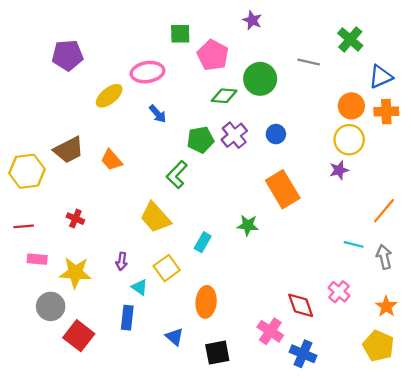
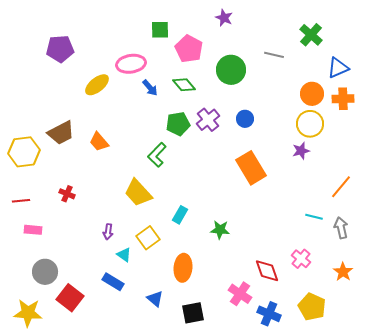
green diamond: (224, 96) -> (184, 85), moved, turned 45
blue arrow: (158, 114) -> (150, 88), moved
green star: (248, 225) -> (220, 230), moved
yellow star: (75, 273) -> (28, 313), moved
blue rectangle: (127, 318) -> (113, 282), turned -65
yellow pentagon: (378, 346) -> (312, 307), moved

